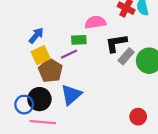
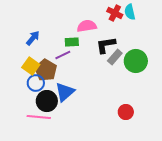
yellow square: (41, 55) -> (31, 66), moved, turned -30
black circle: (39, 99) -> (47, 101), moved
blue circle: (24, 105) -> (36, 83), moved

